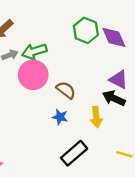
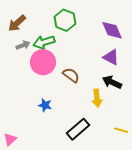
green hexagon: (86, 30) -> (65, 20), moved
purple triangle: (119, 80) -> (111, 57), moved
blue star: (60, 117) -> (45, 105), moved

